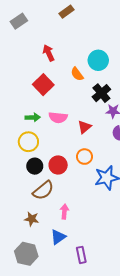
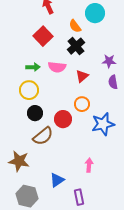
black cross: (101, 93) -> (76, 46), moved
red circle: (58, 165) -> (63, 119), moved
pink arrow: (64, 212) -> (89, 165), moved
brown star: (32, 219) -> (19, 161), moved, size x1.5

